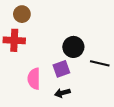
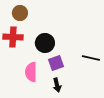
black circle: (73, 47) -> (45, 43), moved
black arrow: (62, 93) -> (57, 85), turned -88

